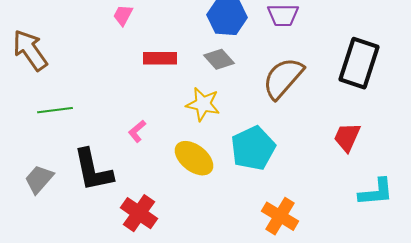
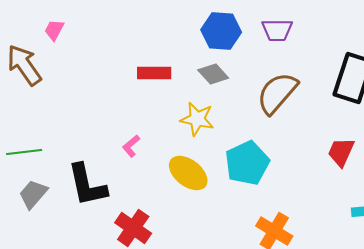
pink trapezoid: (123, 15) -> (54, 30), moved
green line: (55, 110) -> (24, 152), moved

